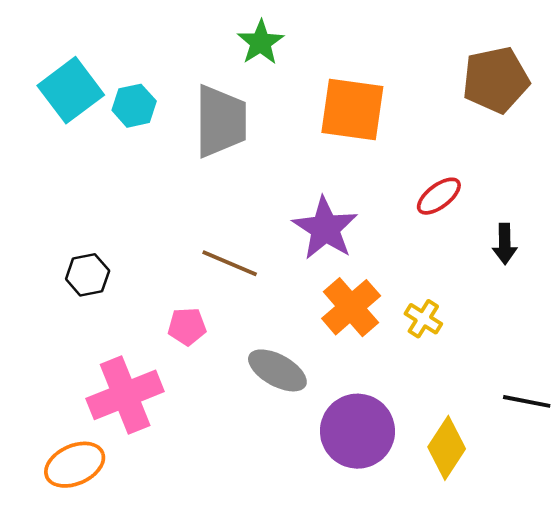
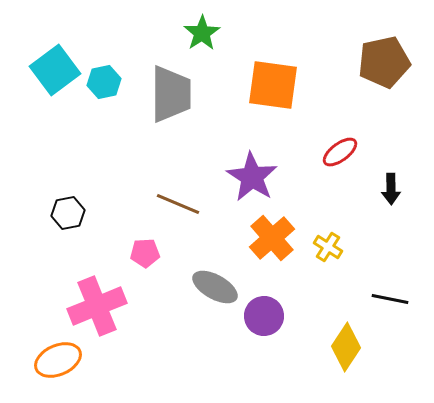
black line: (527, 401) -> (390, 299), moved
purple circle: (357, 431) -> (264, 316), moved, size x0.7

